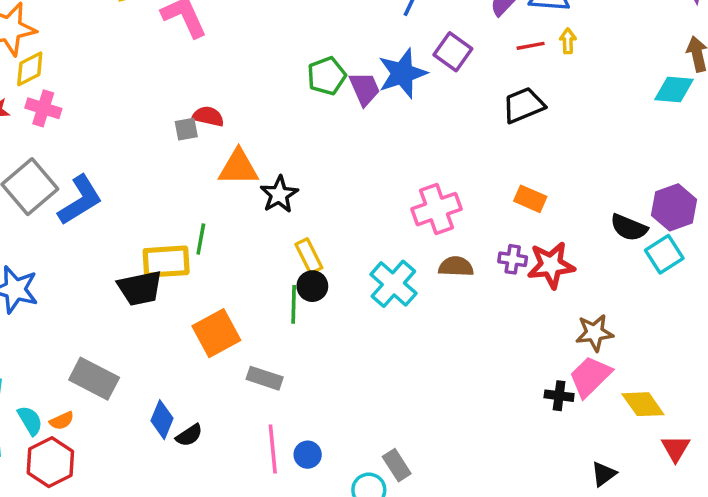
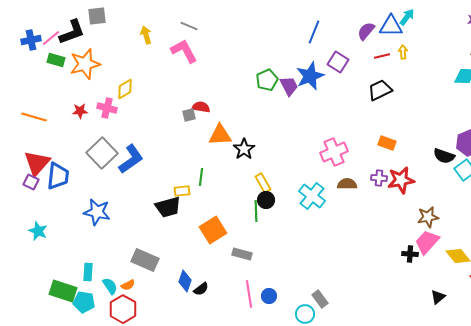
yellow diamond: (30, 69) -> (125, 89), moved
yellow rectangle: (166, 262) -> (182, 191), size x0.6

